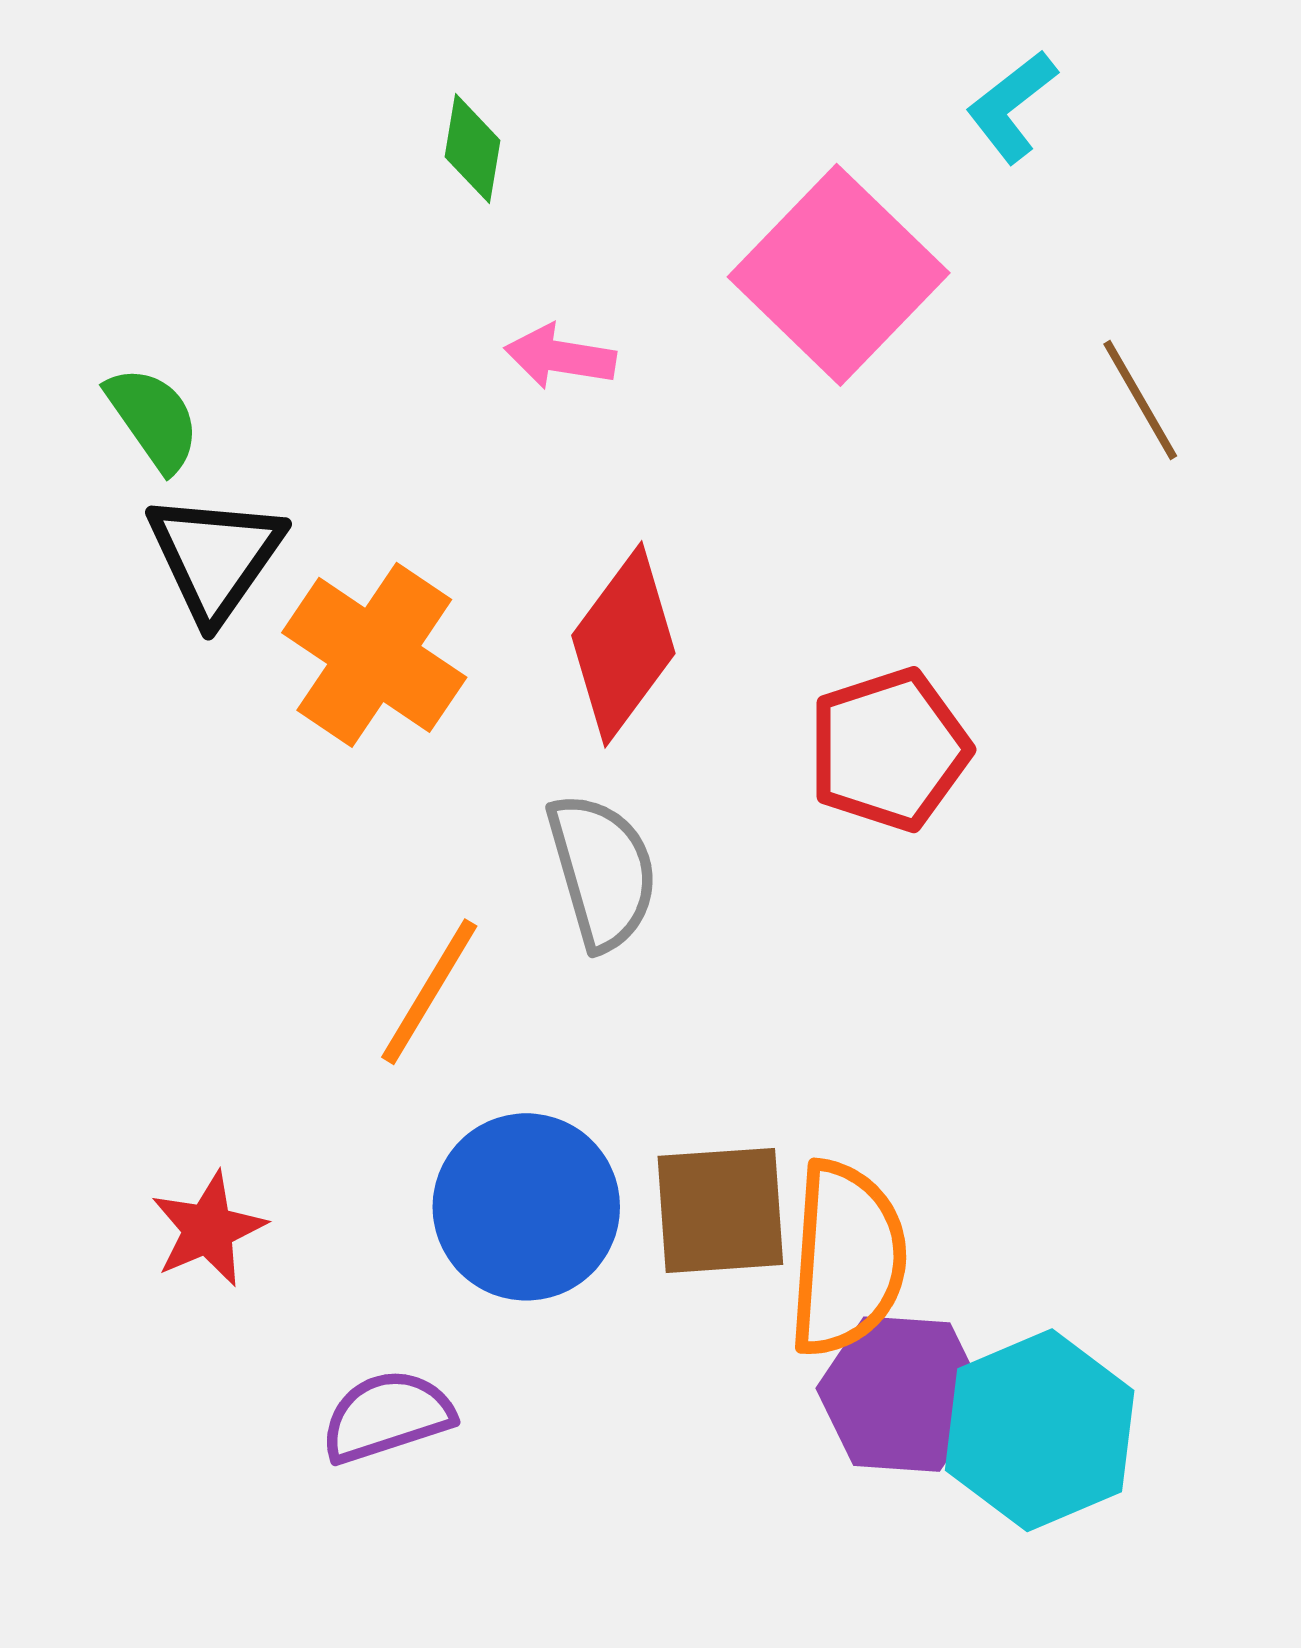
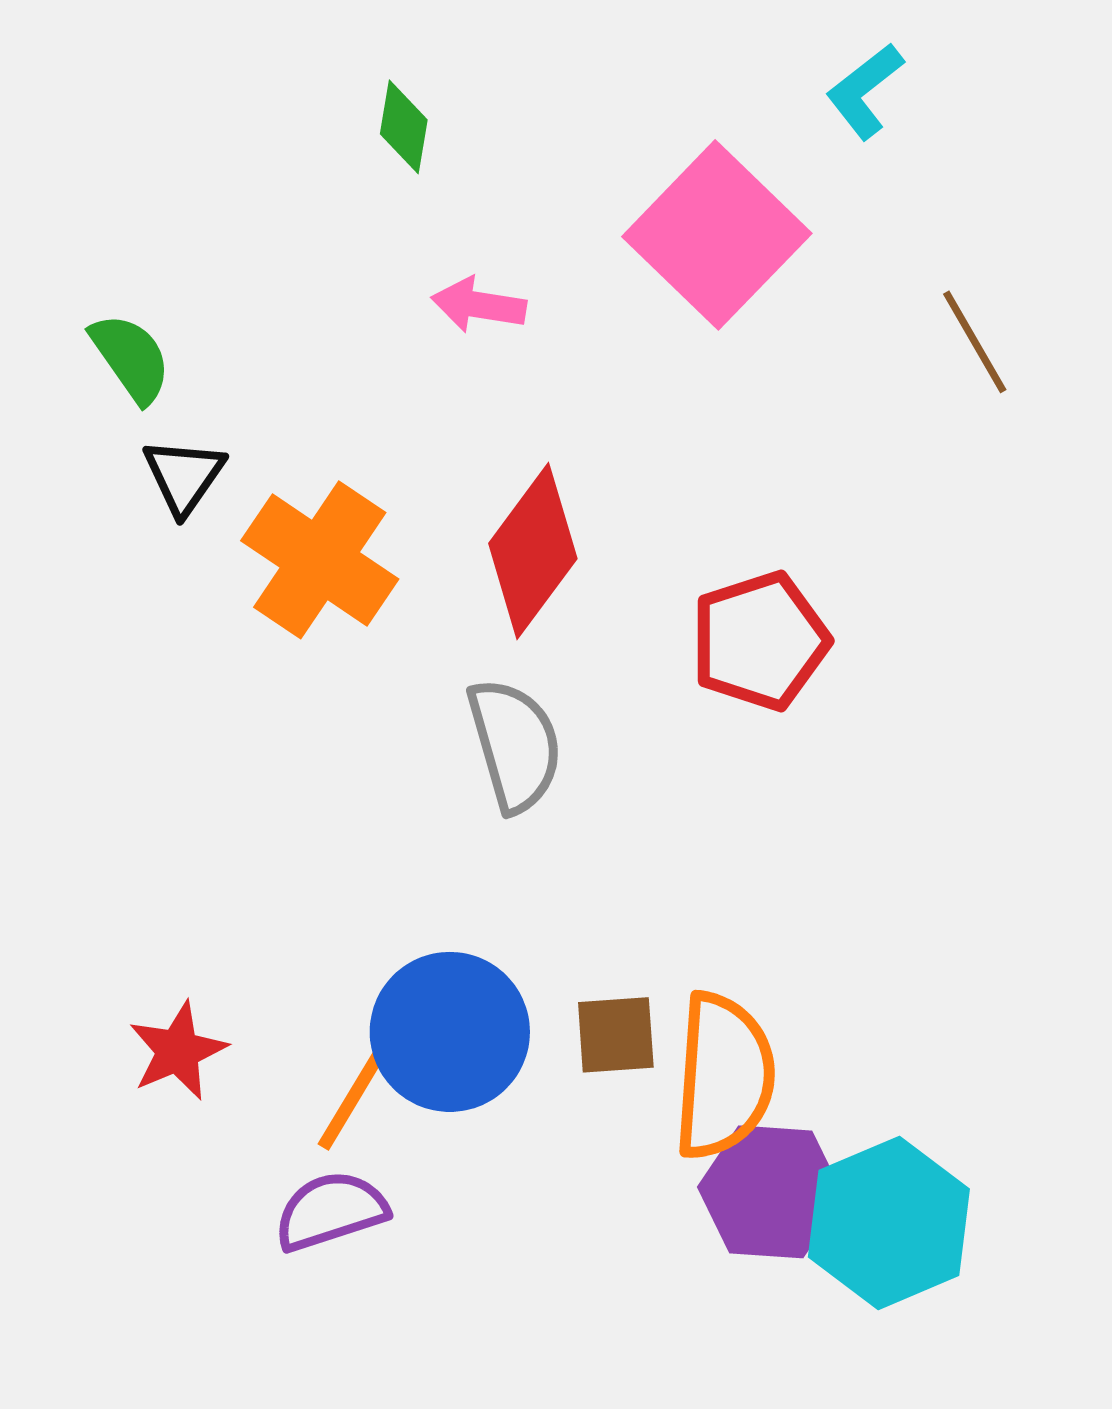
black triangle: (215, 557) -> (184, 476), size x0.7
orange line: (429, 992) -> (359, 1088), moved
brown square: (720, 1210) -> (616, 1035), size x0.7

